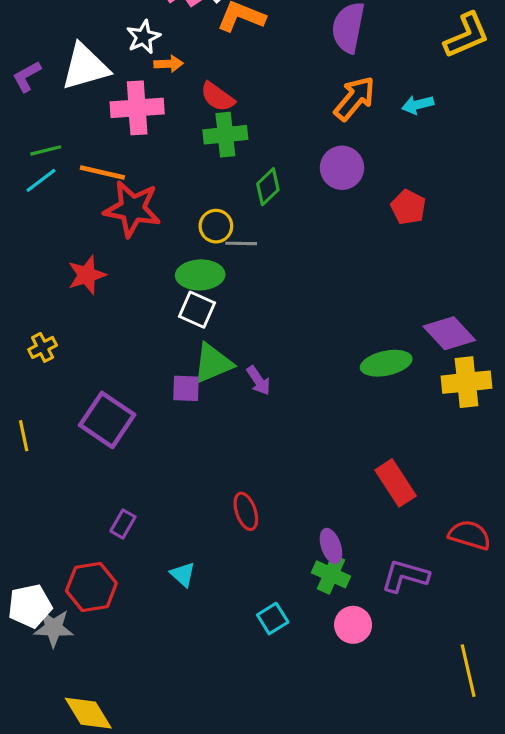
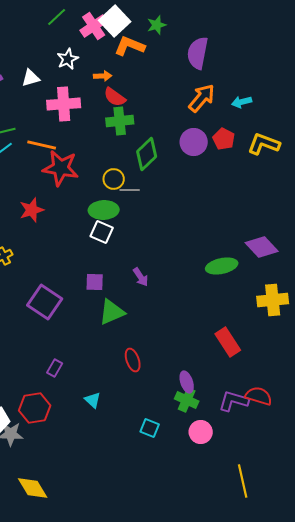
yellow L-shape: (467, 35) -> (264, 144), moved, turned -136
orange arrow: (169, 64) -> (103, 76), moved
white triangle: (85, 67) -> (31, 78), size x0.6
green diamond: (268, 187) -> (147, 154), size x1.4
red pentagon: (408, 207) -> (224, 139), moved
green triangle: (213, 363) -> (112, 312), moved
yellow cross: (467, 382) -> (273, 300), moved
red semicircle: (470, 535) -> (259, 396), moved
cyan square: (273, 619) -> (150, 428), turned -36
yellow line: (468, 671) -> (243, 481), moved

